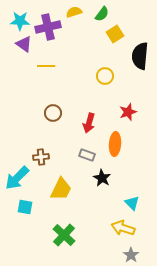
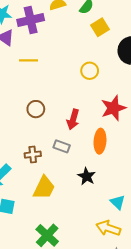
red star: (128, 112) -> (113, 108), size x1.4
gray rectangle: (87, 155) -> (62, 146), moved
brown cross: (41, 157) -> (33, 155), moved

